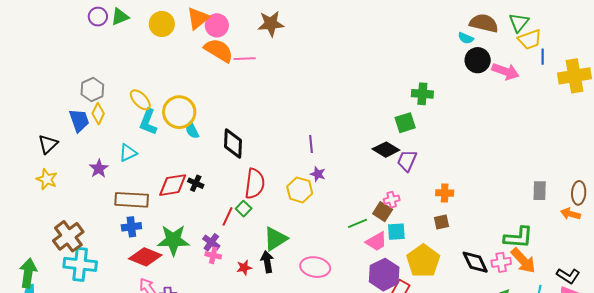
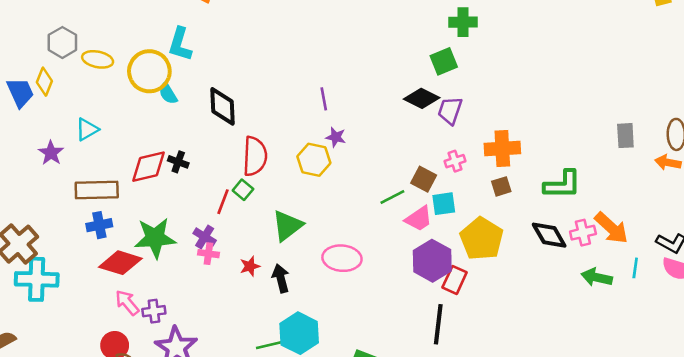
gray hexagon: (92, 90) -> (62, 42), moved
yellow ellipse: (140, 100) -> (98, 59), turned -30
cyan L-shape: (148, 122) -> (180, 44), moved
orange cross: (445, 193) -> (502, 148), size x1.5
pink cross: (392, 200) -> (455, 161), moved
green L-shape: (518, 237) -> (562, 185), moved
black arrow: (267, 262) -> (281, 278), moved

